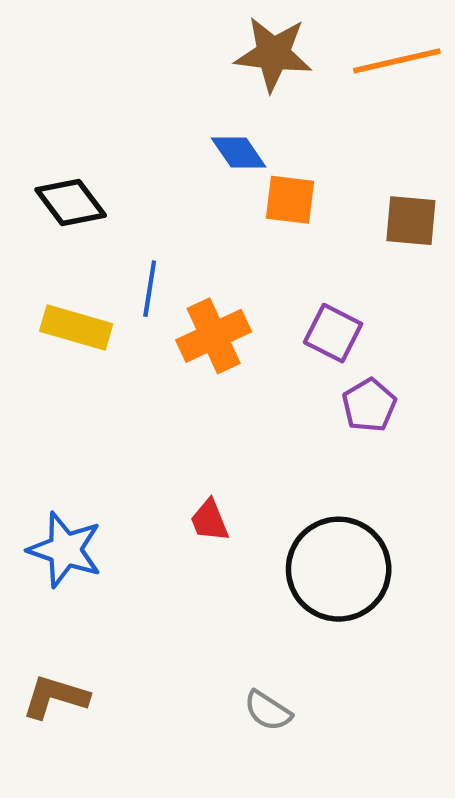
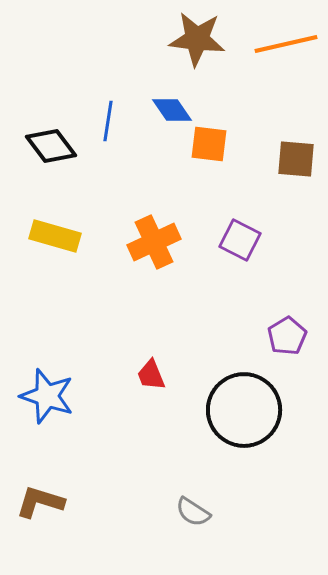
blue line: (150, 289) -> (108, 121), moved
purple pentagon: (369, 405) -> (287, 336), moved

